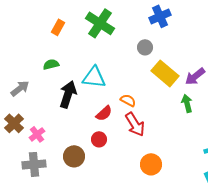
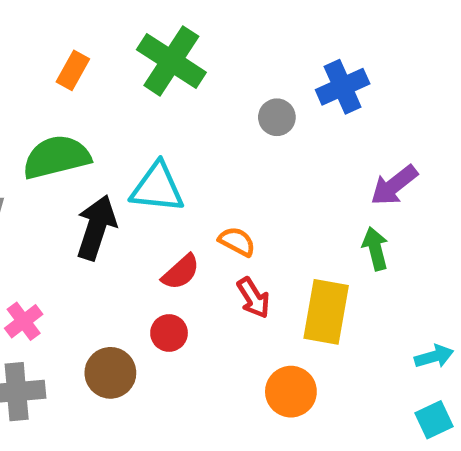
blue cross: (160, 16) -> (343, 87), moved
green semicircle: (51, 64) -> (56, 157), size x1.8
yellow rectangle: (165, 73) -> (326, 312), moved, turned 60
red arrow: (135, 124) -> (253, 298), size x0.7

